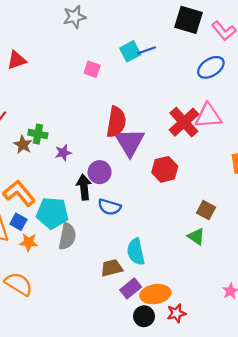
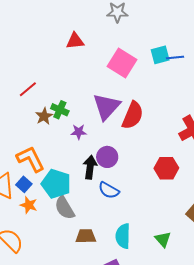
red triangle: (17, 60) -> (75, 41), moved
pink square: (92, 69) -> (122, 63), size x1.8
purple triangle: (130, 142) -> (106, 107), moved
gray semicircle: (67, 236) -> (65, 208), turned 125
green triangle: (196, 236) -> (163, 239), moved
brown trapezoid: (112, 268) -> (86, 236), moved

